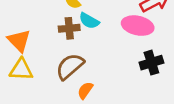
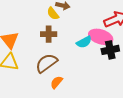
cyan semicircle: (89, 21) -> (84, 42), moved, turned -63
black cross: (151, 63) -> (110, 50), moved

